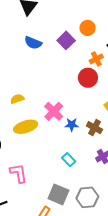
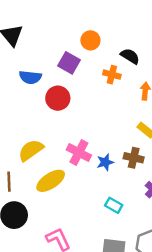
orange cross: (96, 59) -> (112, 75), turned -32
red circle: (88, 78) -> (58, 98), moved
yellow semicircle: (17, 99) -> (31, 150), size x1.5

